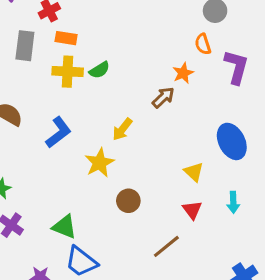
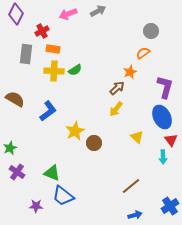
orange semicircle: (203, 44) -> (143, 53), turned 72
purple L-shape: (236, 67) -> (165, 87), moved
yellow arrow: (122, 129) -> (116, 109), moved
brown circle: (128, 201) -> (94, 143), moved
red triangle: (192, 210) -> (171, 140), moved
brown line: (166, 246) -> (131, 186), moved

